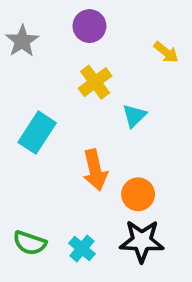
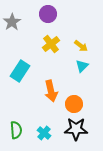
yellow arrow: (166, 52) -> (81, 46), moved
cyan triangle: (134, 116) -> (82, 66), moved
green semicircle: (30, 243) -> (16, 130), turned -114

